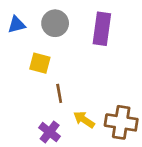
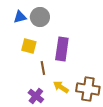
blue triangle: (17, 25) -> (20, 17), moved
purple rectangle: (102, 29) -> (62, 49), moved

